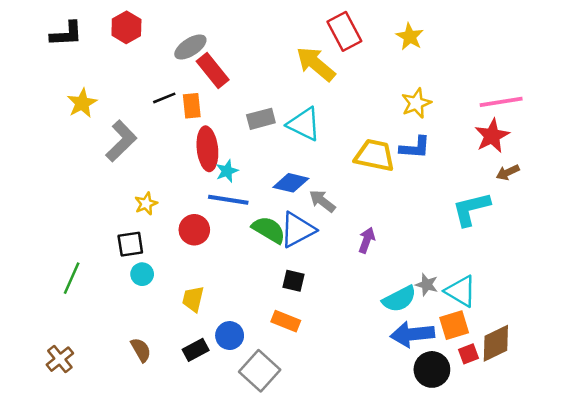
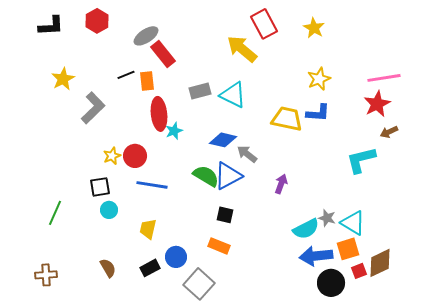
blue line: (228, 200) -> (152, 185), moved
red circle: (194, 230) -> (135, 156), moved
brown cross: (60, 359) -> (46, 275), turned 35

